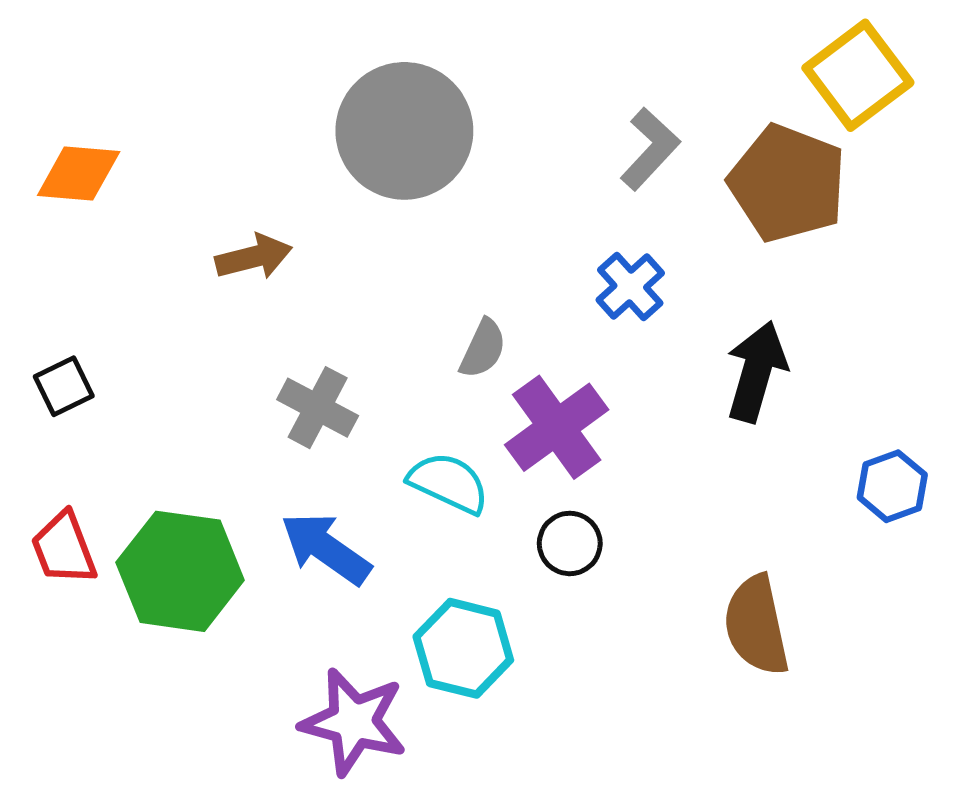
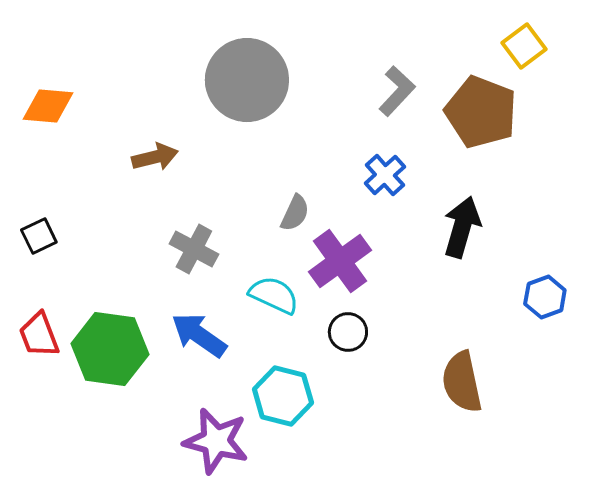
yellow square: (858, 75) -> (524, 46), size x0.7

